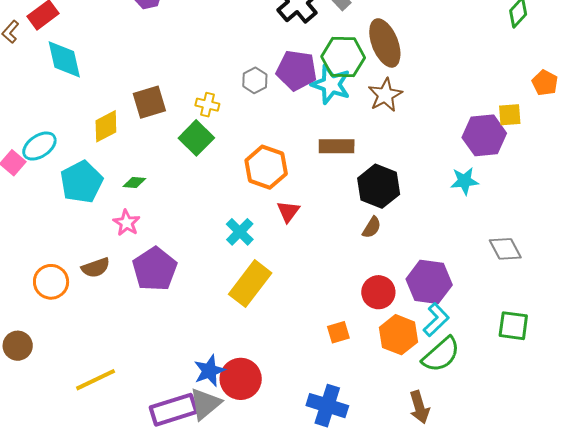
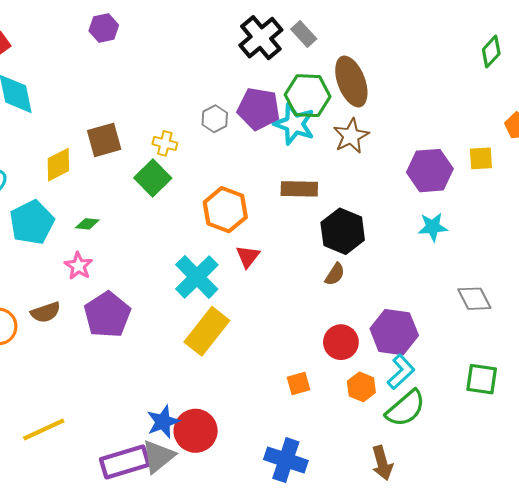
purple hexagon: (484, 135) -> (430, 171), moved
cyan cross: (240, 232) -> (197, 277), size x1.5
orange hexagon: (399, 335) -> (361, 387), size x0.7

